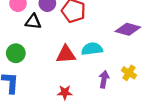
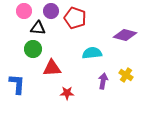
green circle: (16, 53) -> (33, 49), moved
red triangle: (66, 54) -> (52, 68), moved

